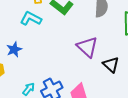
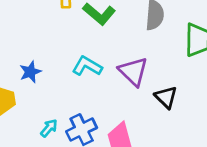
cyan L-shape: (31, 19) -> (87, 66), moved

